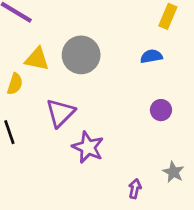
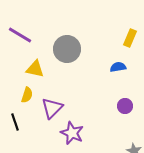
gray circle: (81, 55) -> (67, 49), moved
yellow semicircle: (15, 84) -> (27, 95), moved

